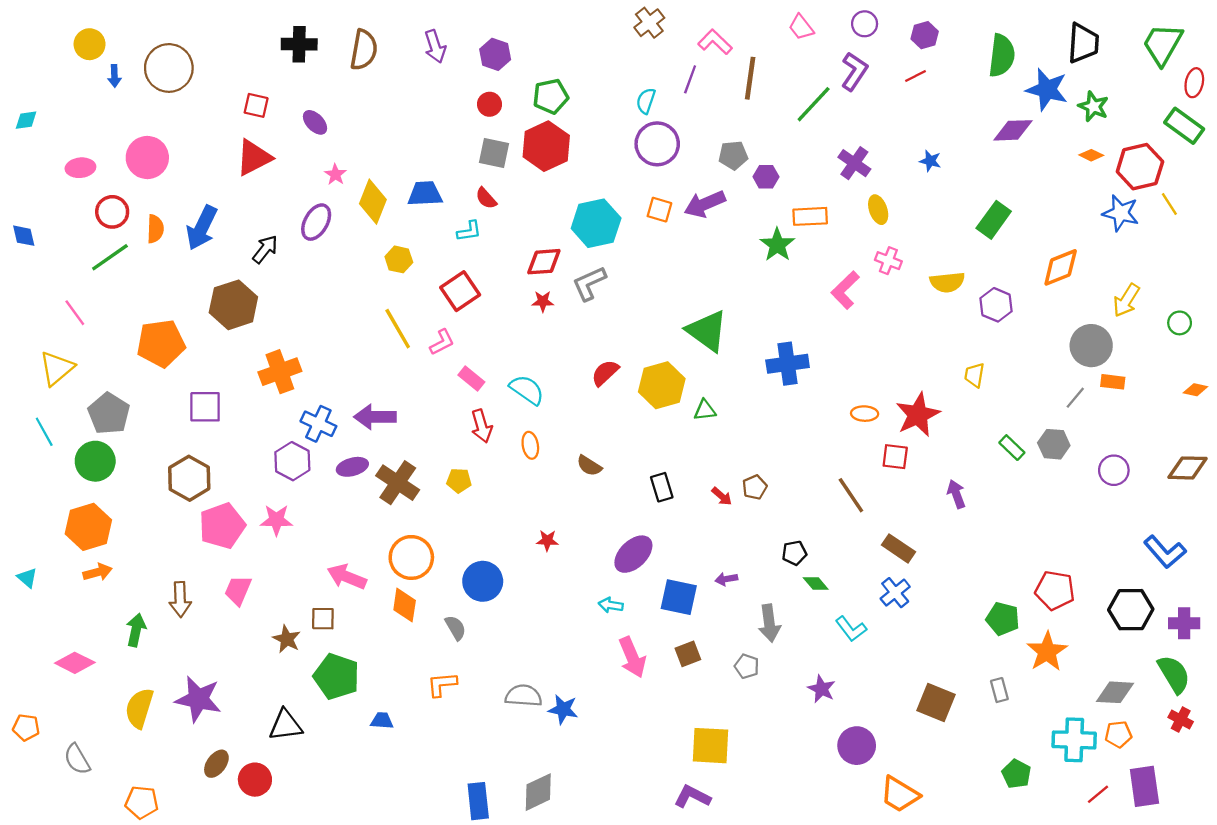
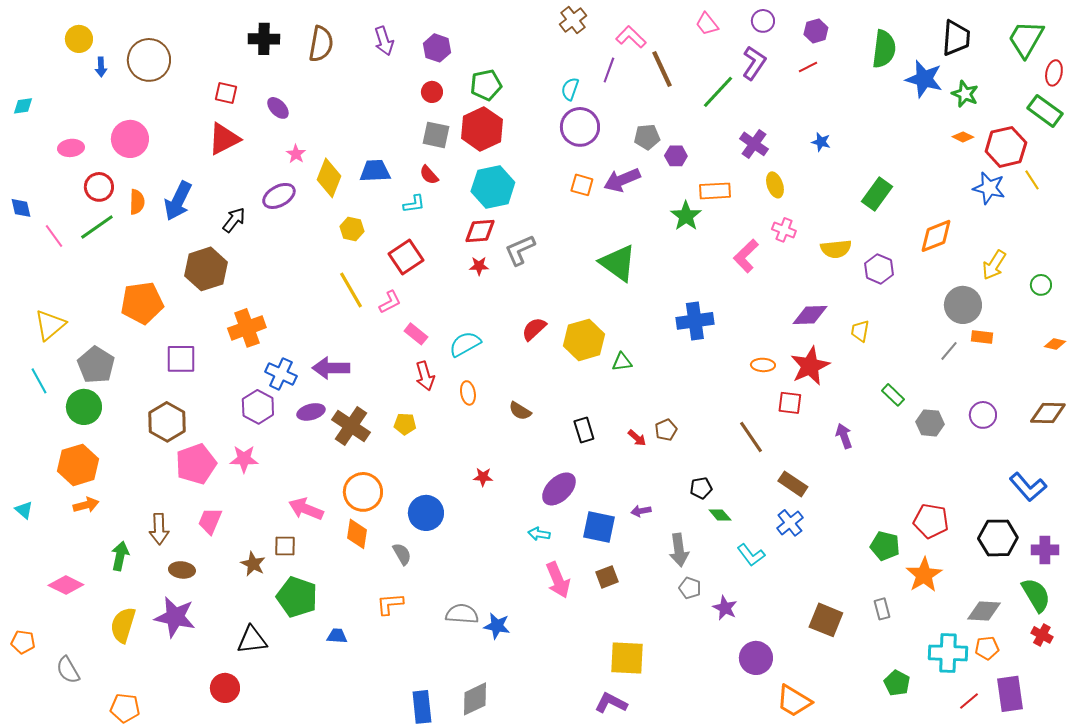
brown line: (750, 78) -> (662, 69), turned -33
purple diamond: (1013, 130) -> (810, 315), moved
purple ellipse: (316, 222) -> (279, 196), turned 32
cyan hexagon: (596, 223) -> (493, 187), moved
pink line: (75, 313) -> (54, 236), moved
green triangle: (707, 331) -> (618, 263), moved
cyan semicircle: (527, 390) -> (465, 344), turned -64
gray hexagon: (1054, 444) -> (930, 423), moved
gray pentagon: (747, 666) -> (690, 588), moved
brown ellipse: (216, 764) -> (182, 570), moved, turned 60

